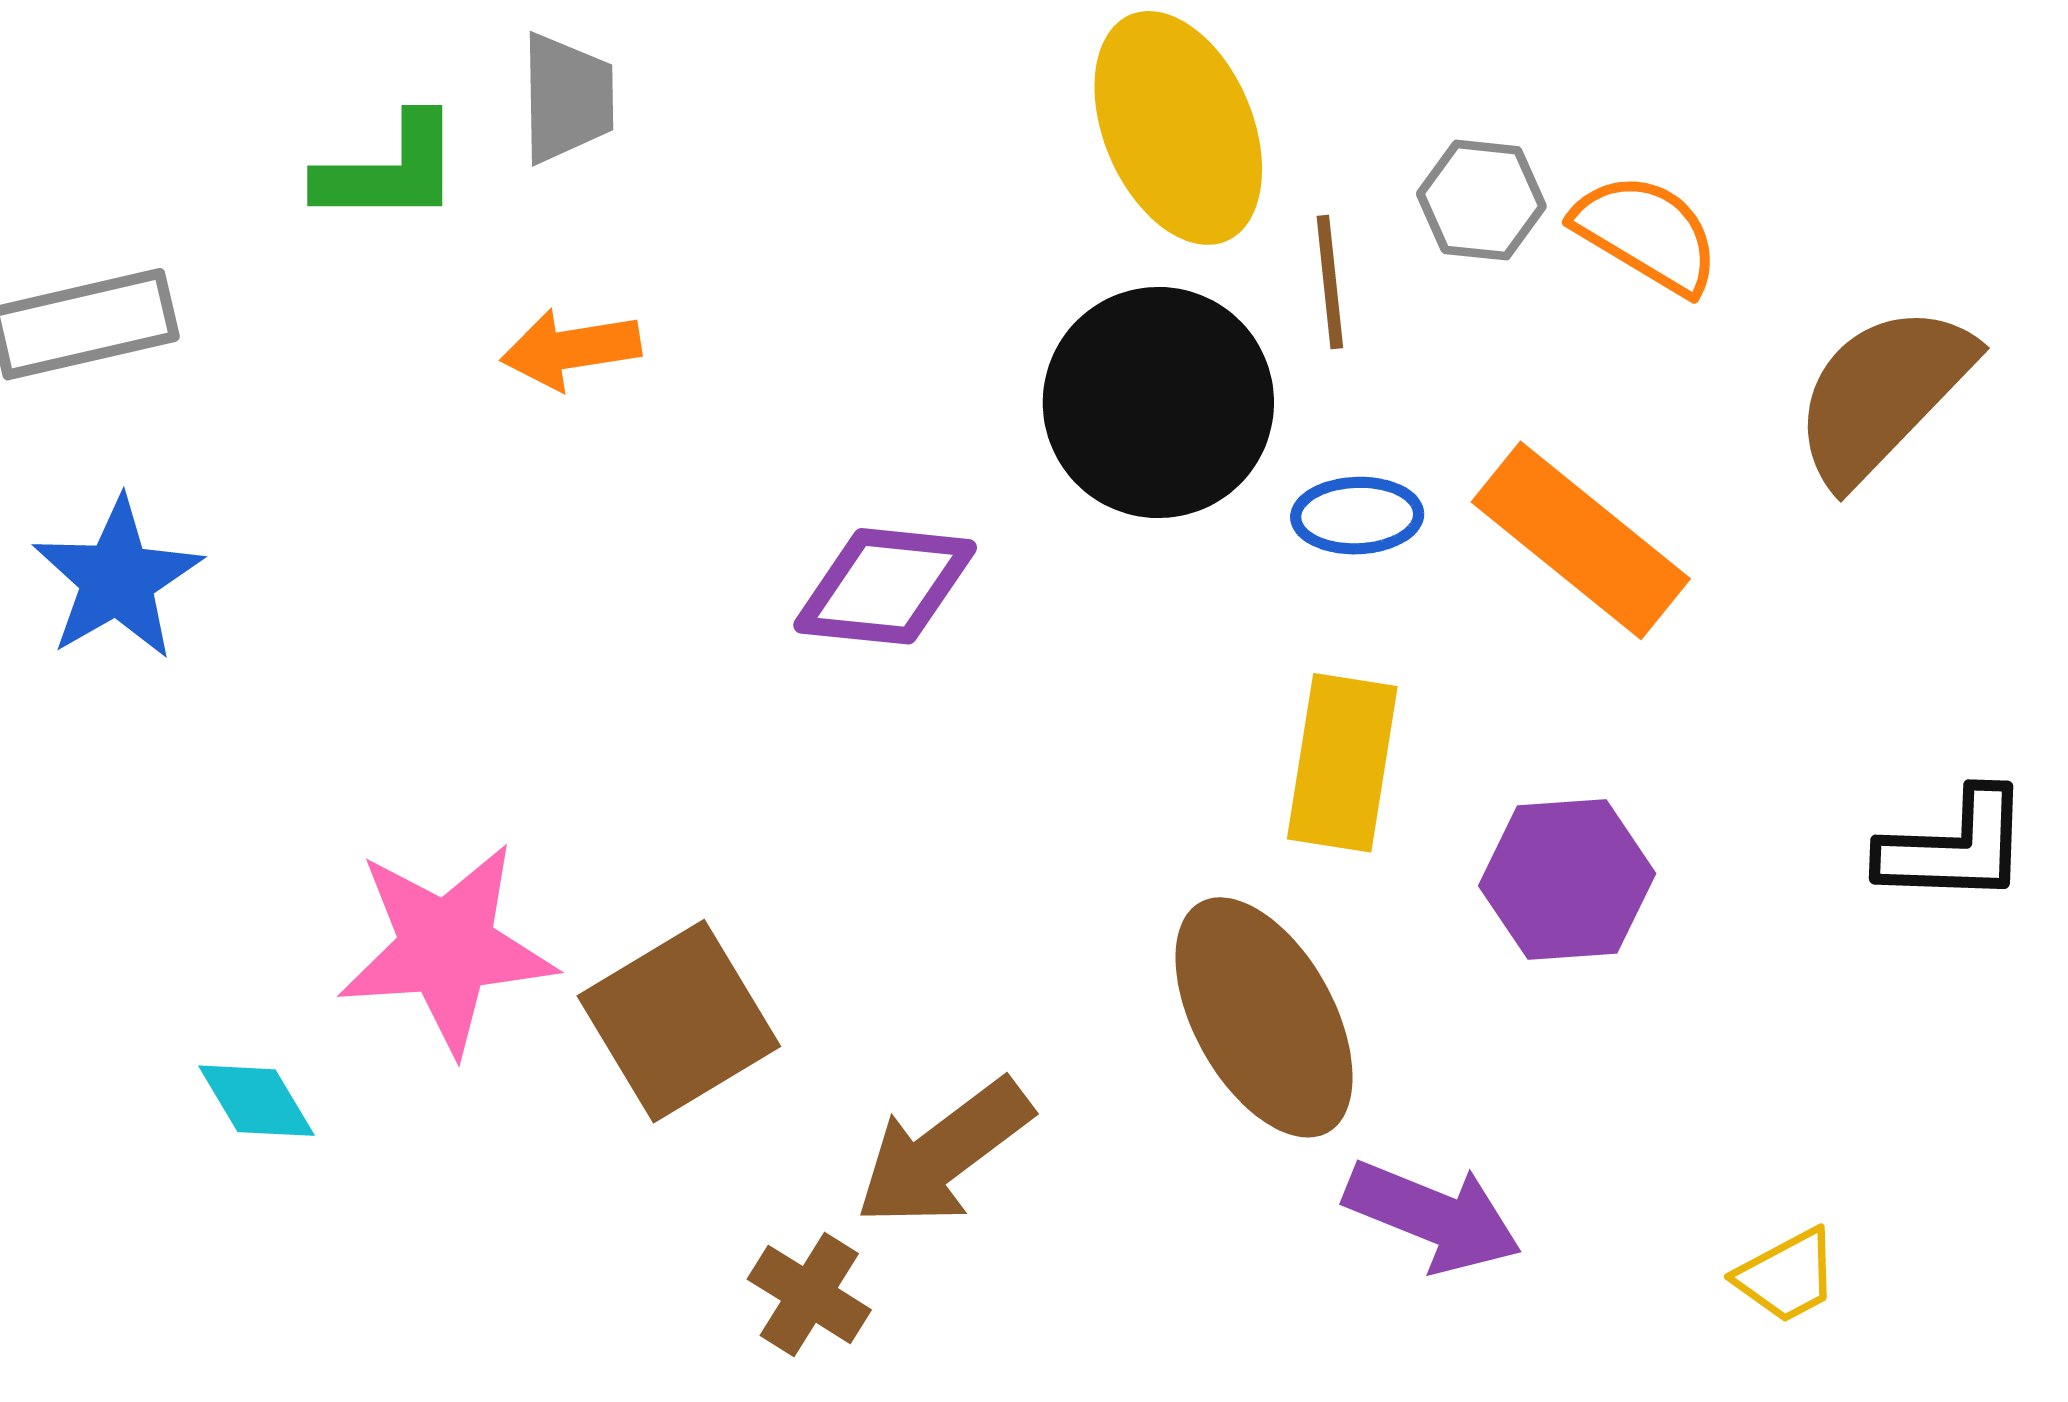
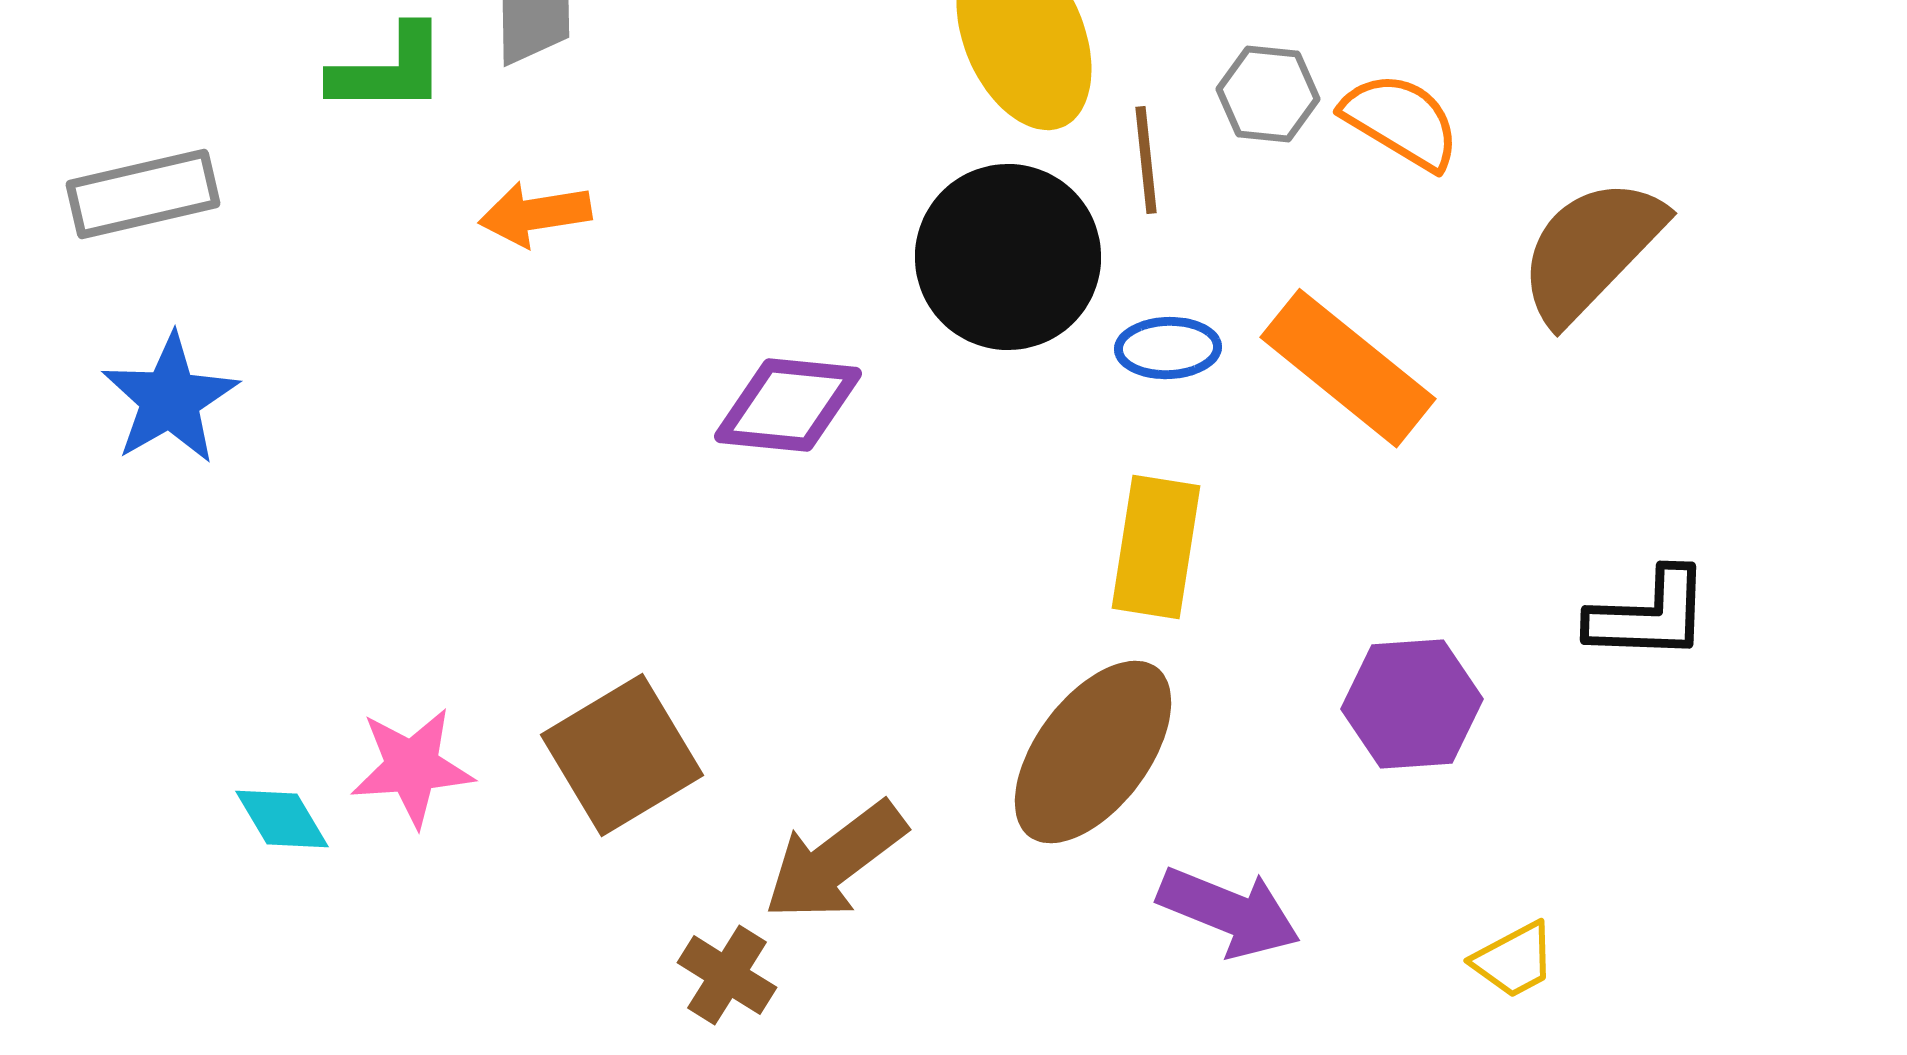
purple hexagon: (1567, 880) -> (1412, 704), moved
pink star: (447, 948) -> (412, 767), moved, size x0.7
brown ellipse: (1264, 1017) -> (1093, 752), turned 66

